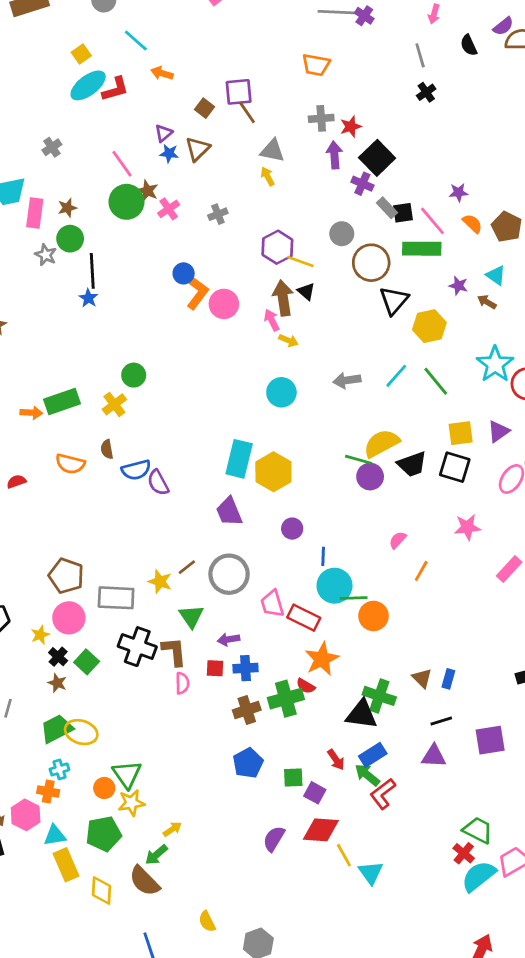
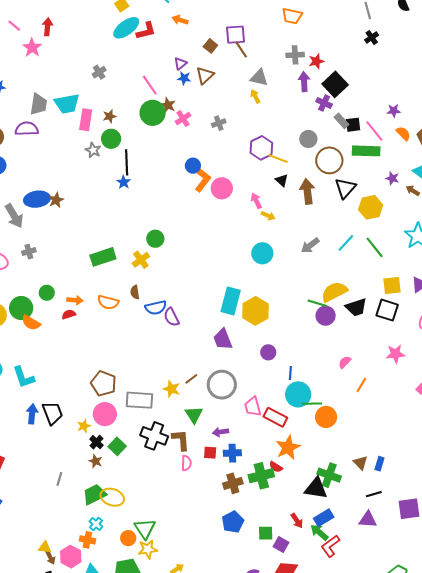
brown arrow: (283, 298) -> (307, 191), moved
gray arrow: (347, 380) -> (310, 245), turned -30
orange arrow: (31, 413) -> (75, 300), moved
cyan cross: (59, 769) -> (96, 524), turned -32

